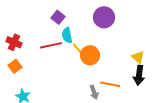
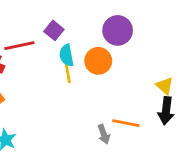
red line: (51, 45) -> (19, 46), moved
yellow line: (78, 49) -> (68, 73), moved, turned 32
orange circle: (90, 55) -> (98, 61), moved

